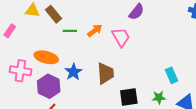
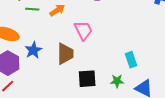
pink trapezoid: (121, 37) -> (83, 30), moved

